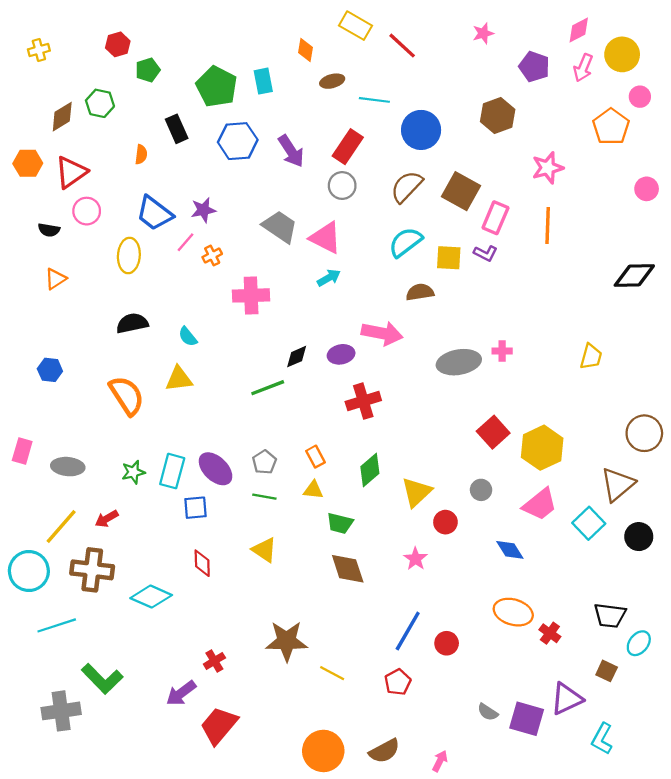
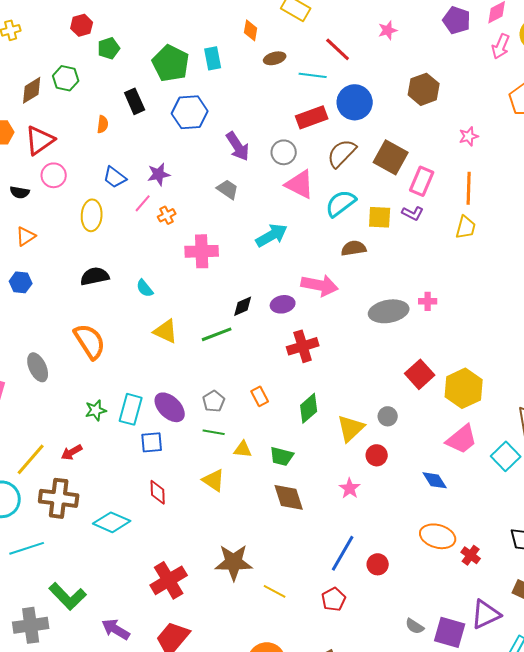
pink star: (483, 33) -> (388, 30), moved
red line: (402, 46) -> (338, 49), moved
purple pentagon: (534, 67) -> (457, 20), moved
red rectangle: (348, 147) -> (312, 117), moved, turned 36
purple arrow: (291, 151) -> (238, 146), moved
pink star: (548, 168) -> (469, 136), size x0.7
blue trapezoid: (154, 213) -> (115, 177), size x0.7
gray trapezoid: (280, 227) -> (228, 189), size x0.7
pink triangle: (325, 238) -> (300, 184), moved
cyan arrow: (329, 278) -> (272, 235), size x1.5
yellow trapezoid: (591, 357) -> (466, 227), moved
blue hexagon: (50, 370) -> (21, 282), moved
yellow triangle: (179, 379) -> (166, 331), moved, turned 32
gray ellipse: (68, 467) -> (38, 367), moved, turned 60
yellow triangle: (313, 490) -> (243, 449), moved
gray circle: (481, 490) -> (388, 416), moved
red cross: (214, 661) -> (169, 580), size x1.8
purple arrow: (181, 693) -> (116, 629), moved, turned 68

